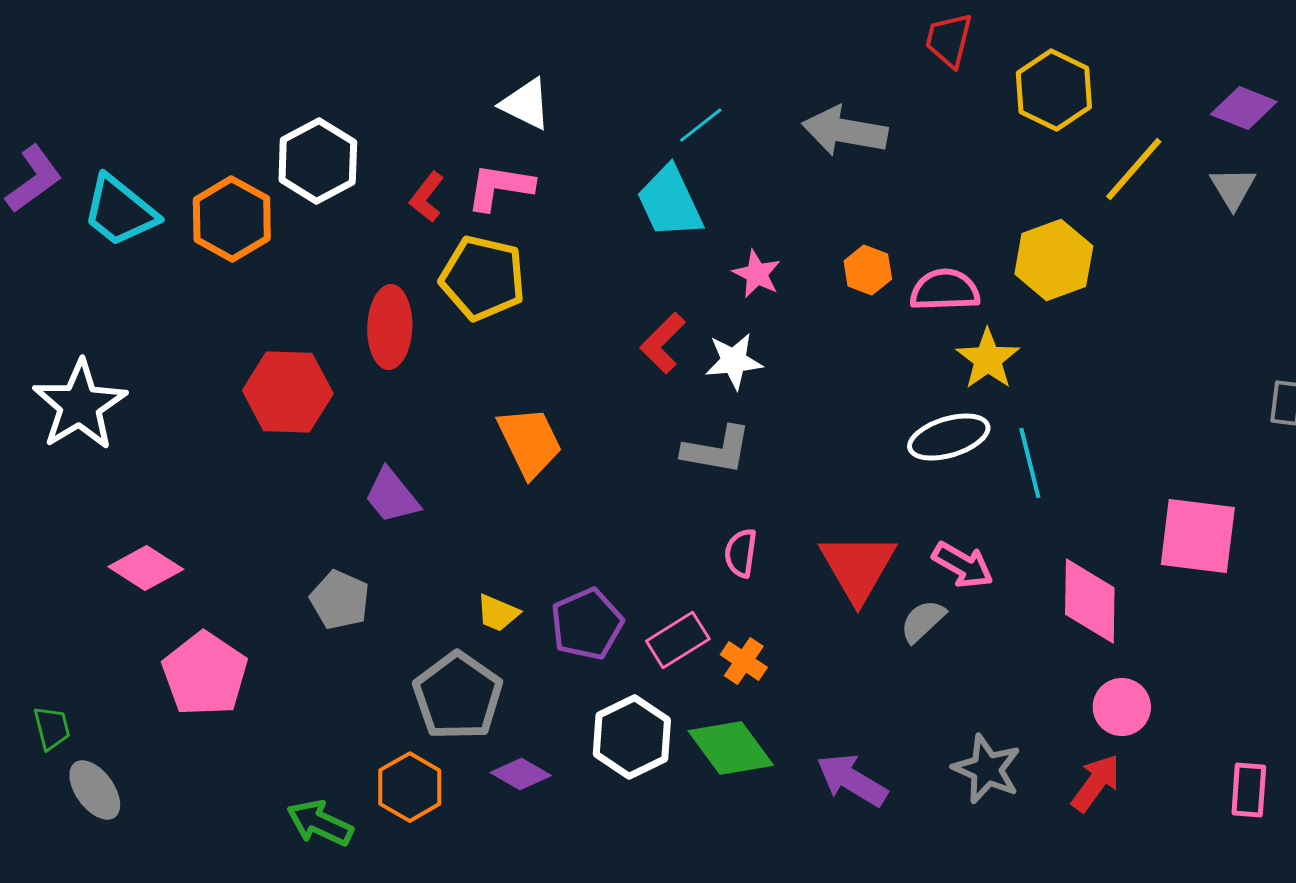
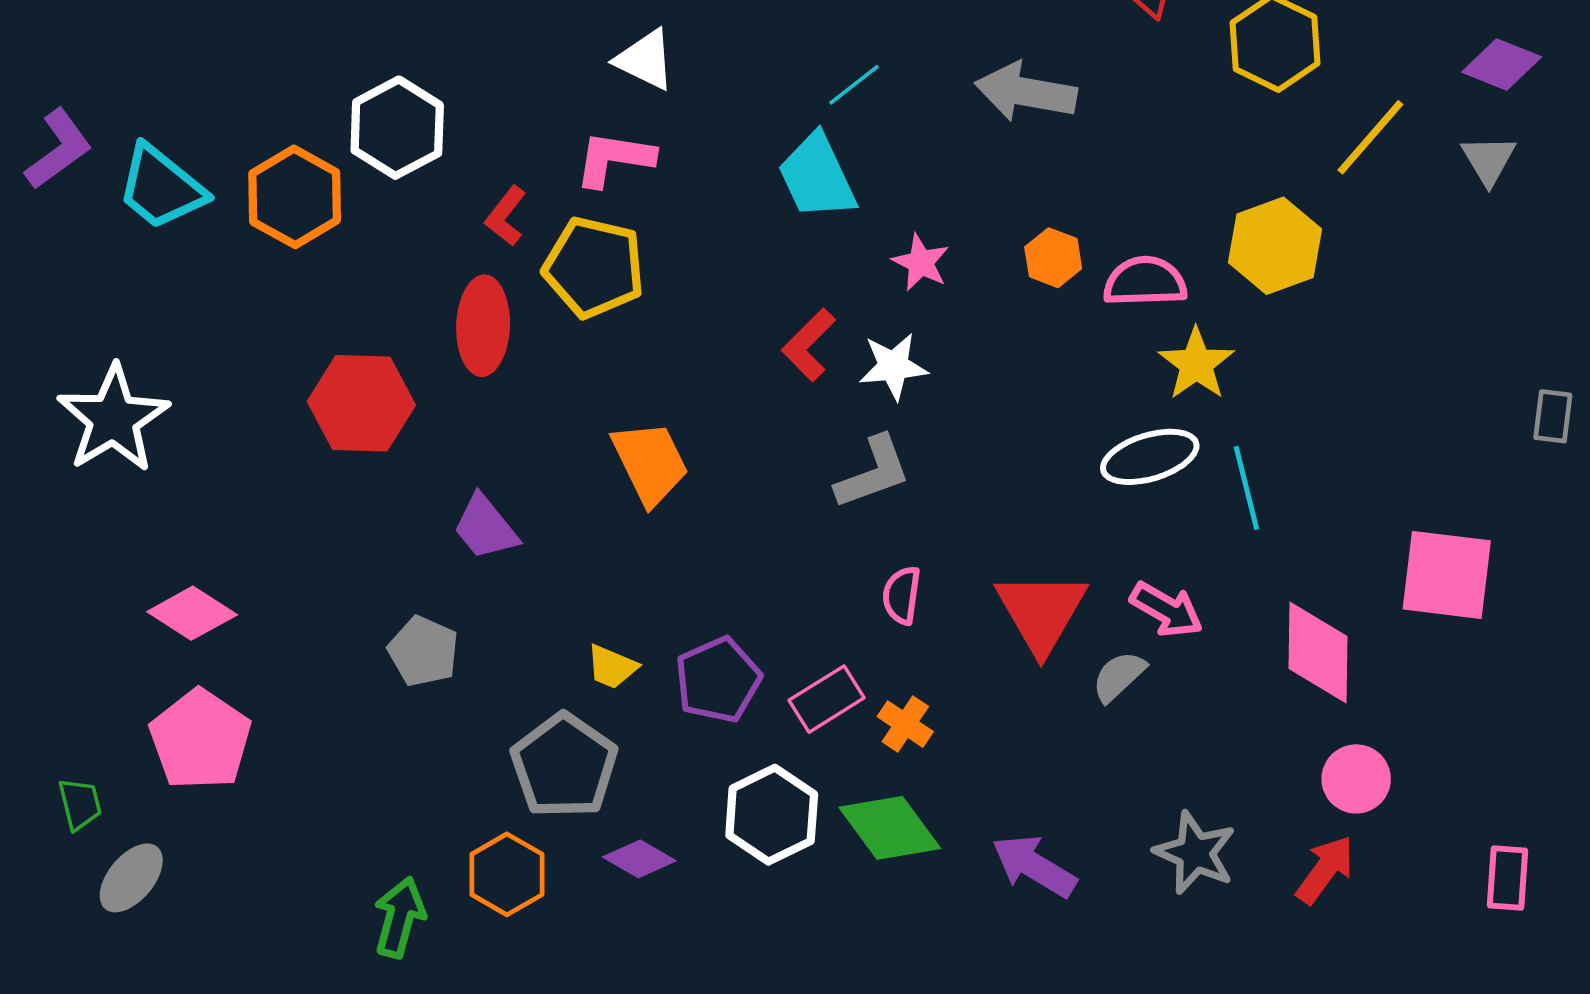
red L-shape: (427, 197) -> (506, 216), moved
gray L-shape: (717, 450) -> (873, 472), turned -30
pink pentagon: (205, 674) -> (200, 740), moved
gray ellipse: (95, 790) -> (131, 878), turned 76
green arrow: (320, 823) -> (400, 917), turned 80

